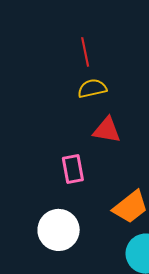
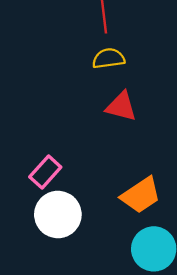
pink rectangle: (73, 169) -> (45, 172), moved, turned 48

